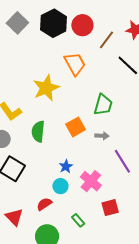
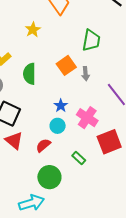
yellow star: (46, 88) -> (33, 30), size x0.6
gray arrow: (102, 136) -> (86, 74), moved, turned 88
red square: (110, 208) -> (109, 142), size x1.4
red triangle: (14, 217) -> (14, 140), moved

